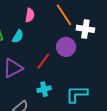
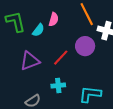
pink semicircle: (30, 15) -> (54, 19), moved

